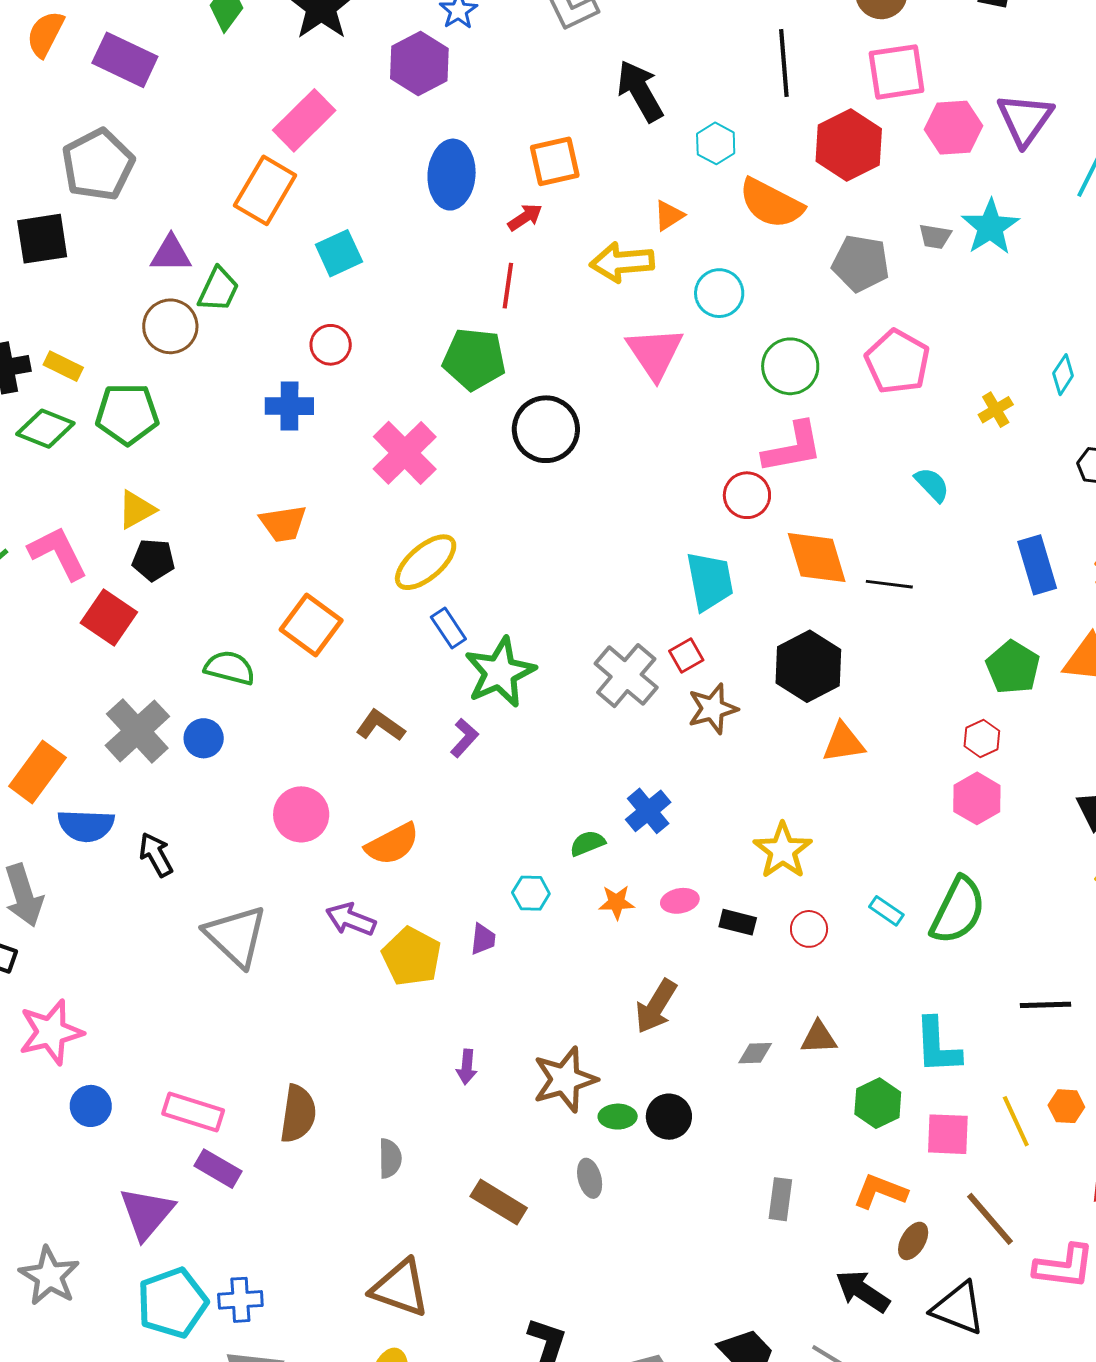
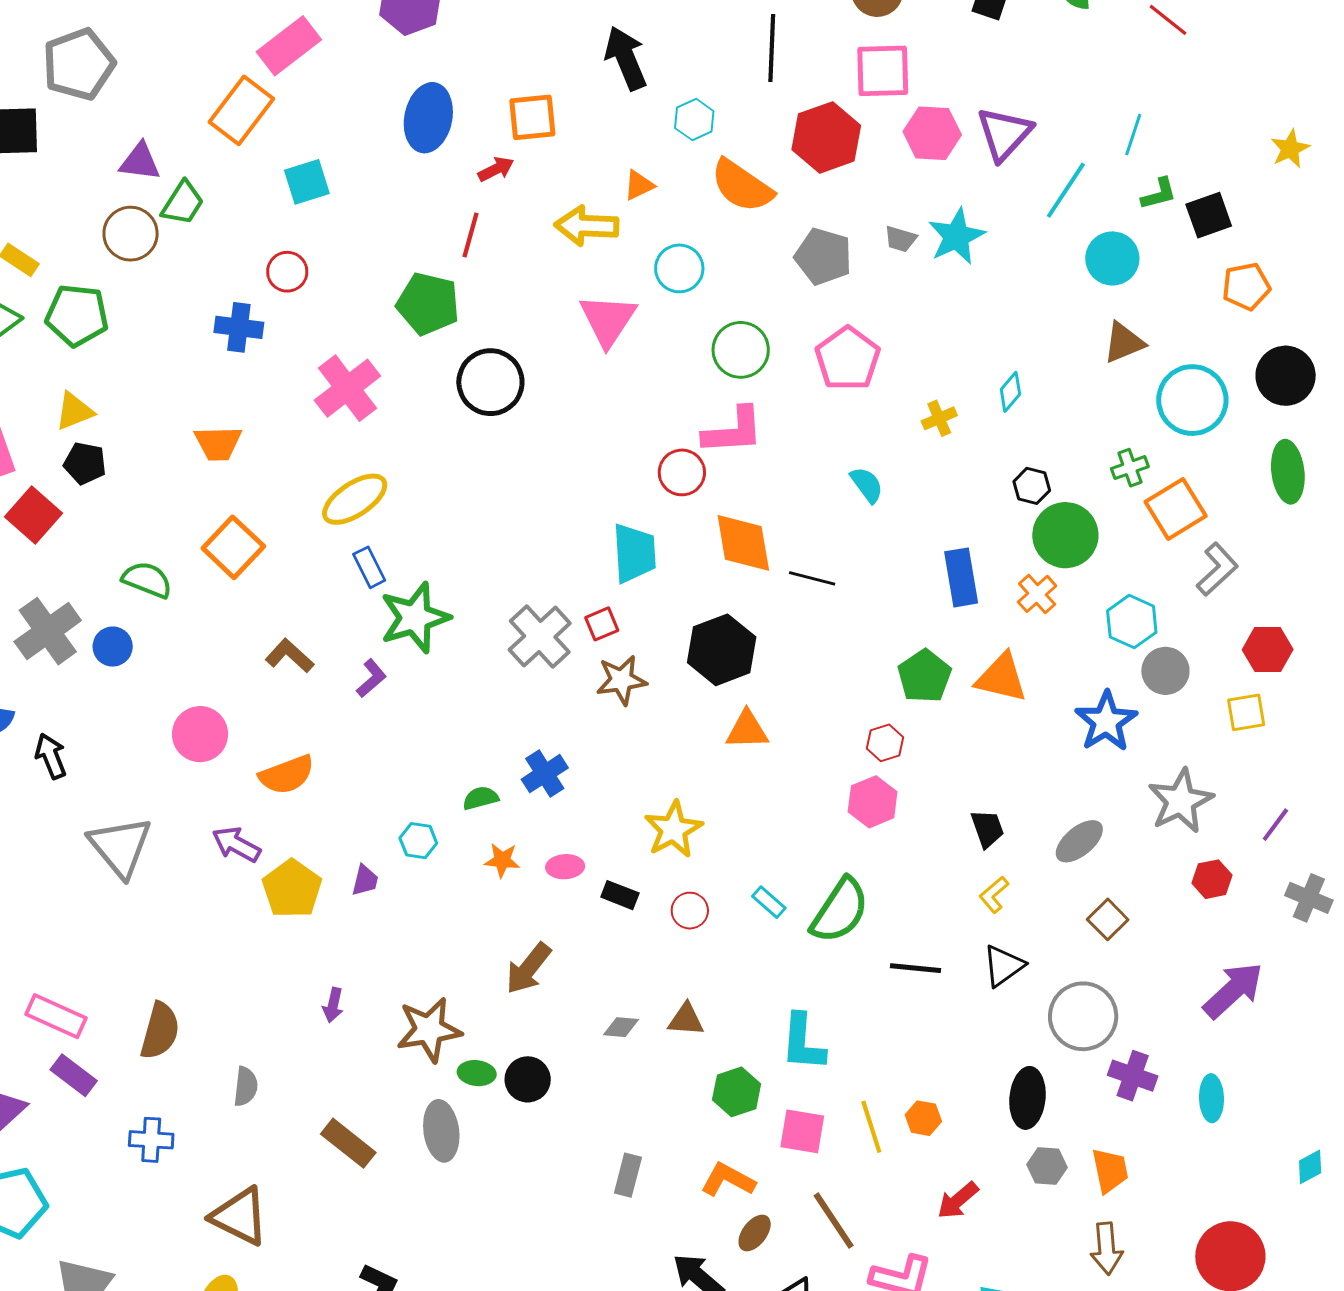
black line: (1045, 1005) -> (915, 968), moved
gray ellipse: (590, 1178) -> (441, 1131), size x1.5
blue cross: (240, 1300) -> (151, 1140), moved

